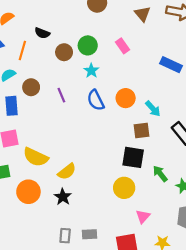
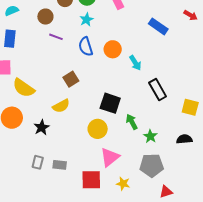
brown circle: (31, 87) -> (45, 17), moved
purple line: (61, 95) -> (56, 37), turned -56
brown square: (142, 130) -> (71, 79), moved, turned -35
yellow semicircle: (67, 172) -> (61, 106), moved
pink triangle: (143, 216) -> (110, 157), size x1.5

